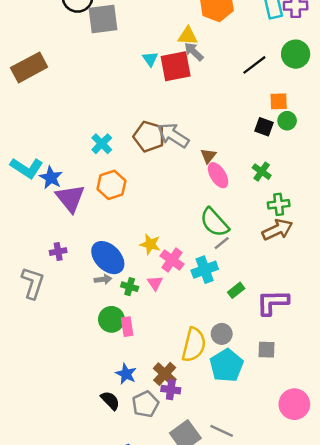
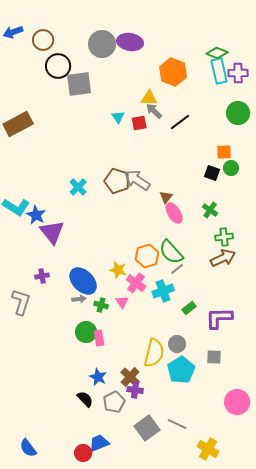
black line: (254, 65) -> (180, 122), moved
red square: (176, 66) -> (139, 123), size x0.6
orange hexagon: (111, 185) -> (147, 256), moved

